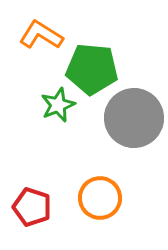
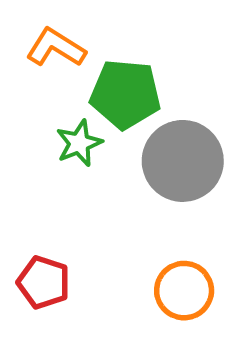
orange circle: (100, 198) -> (184, 291), moved

